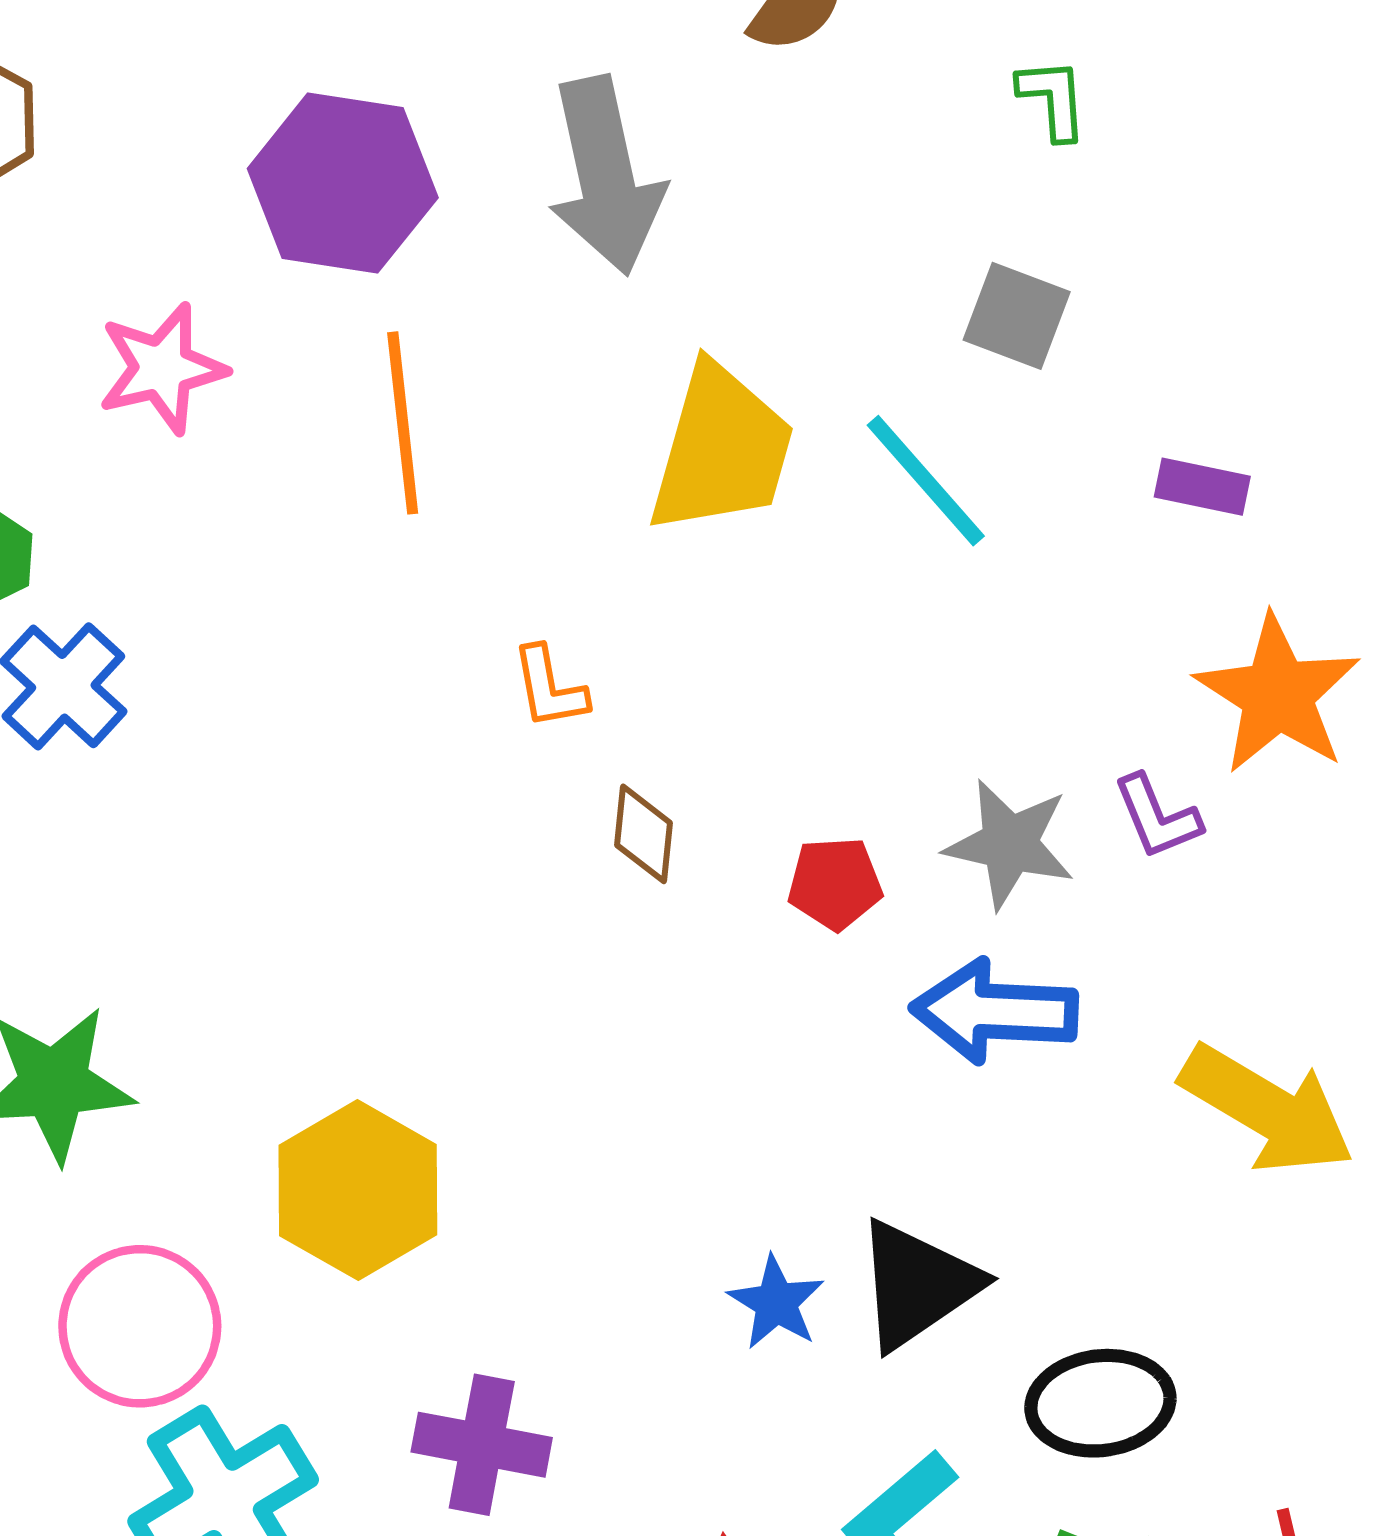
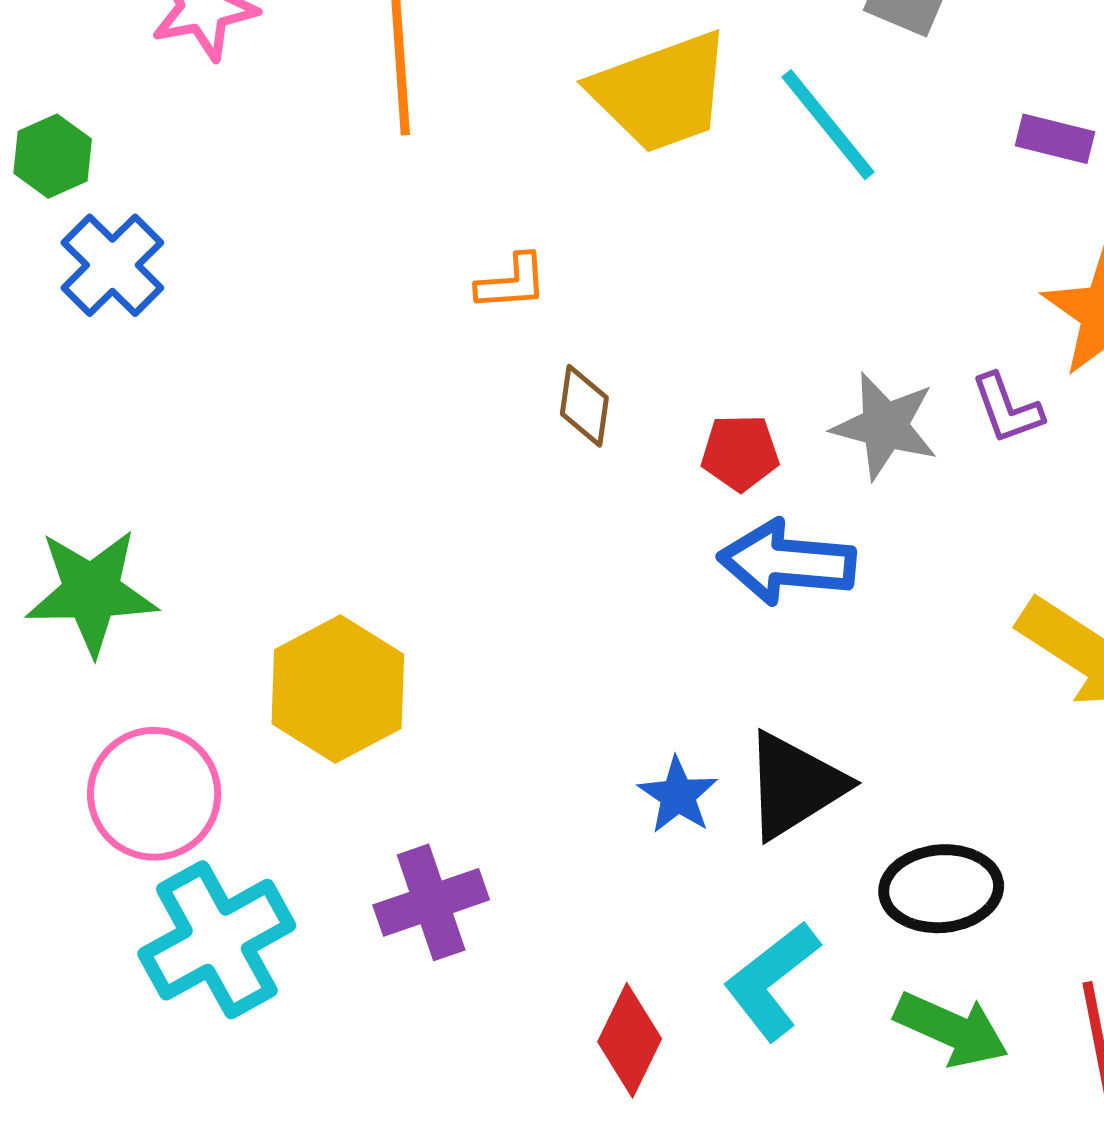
yellow trapezoid: (721, 449) -> (661, 92), turned 52
orange L-shape: (549, 688) -> (512, 282), turned -86
blue arrow: (994, 1011) -> (787, 562), moved
purple cross: (482, 1445) -> (431, 902), turned -32

